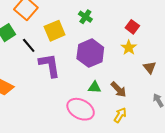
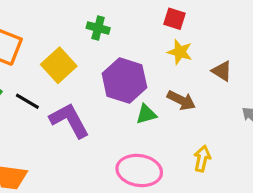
green triangle: (95, 87) -> (146, 114), moved
brown arrow: (119, 89) -> (181, 100), moved

